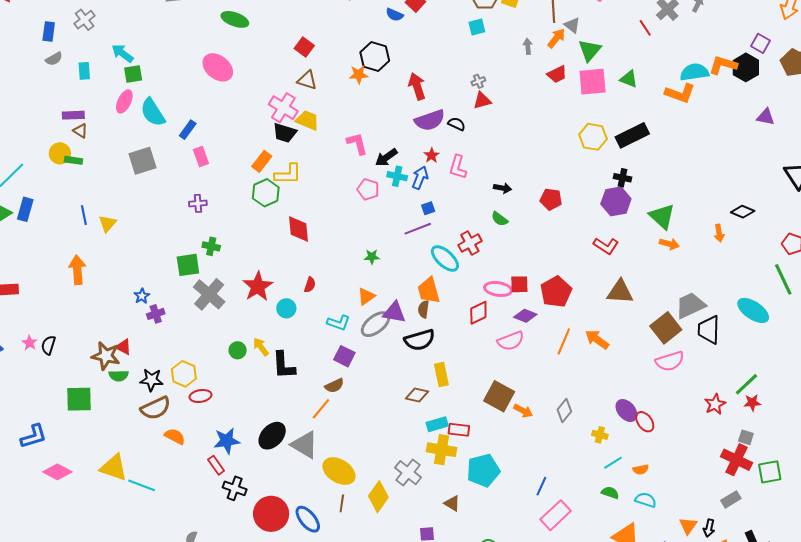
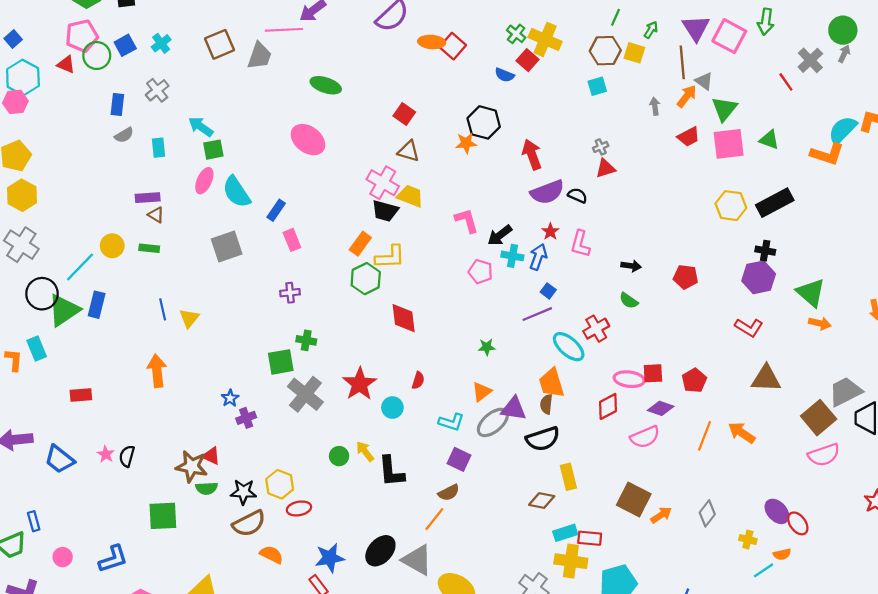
cyan semicircle: (694, 72) -> (843, 130), turned -36
yellow circle: (60, 153) -> (112, 246), moved
blue square: (428, 208) -> (548, 291), turned -32
red pentagon: (556, 292) -> (694, 380), size x0.7
orange arrow: (523, 411) -> (661, 515), turned -60
orange semicircle: (641, 470) -> (782, 554), moved

